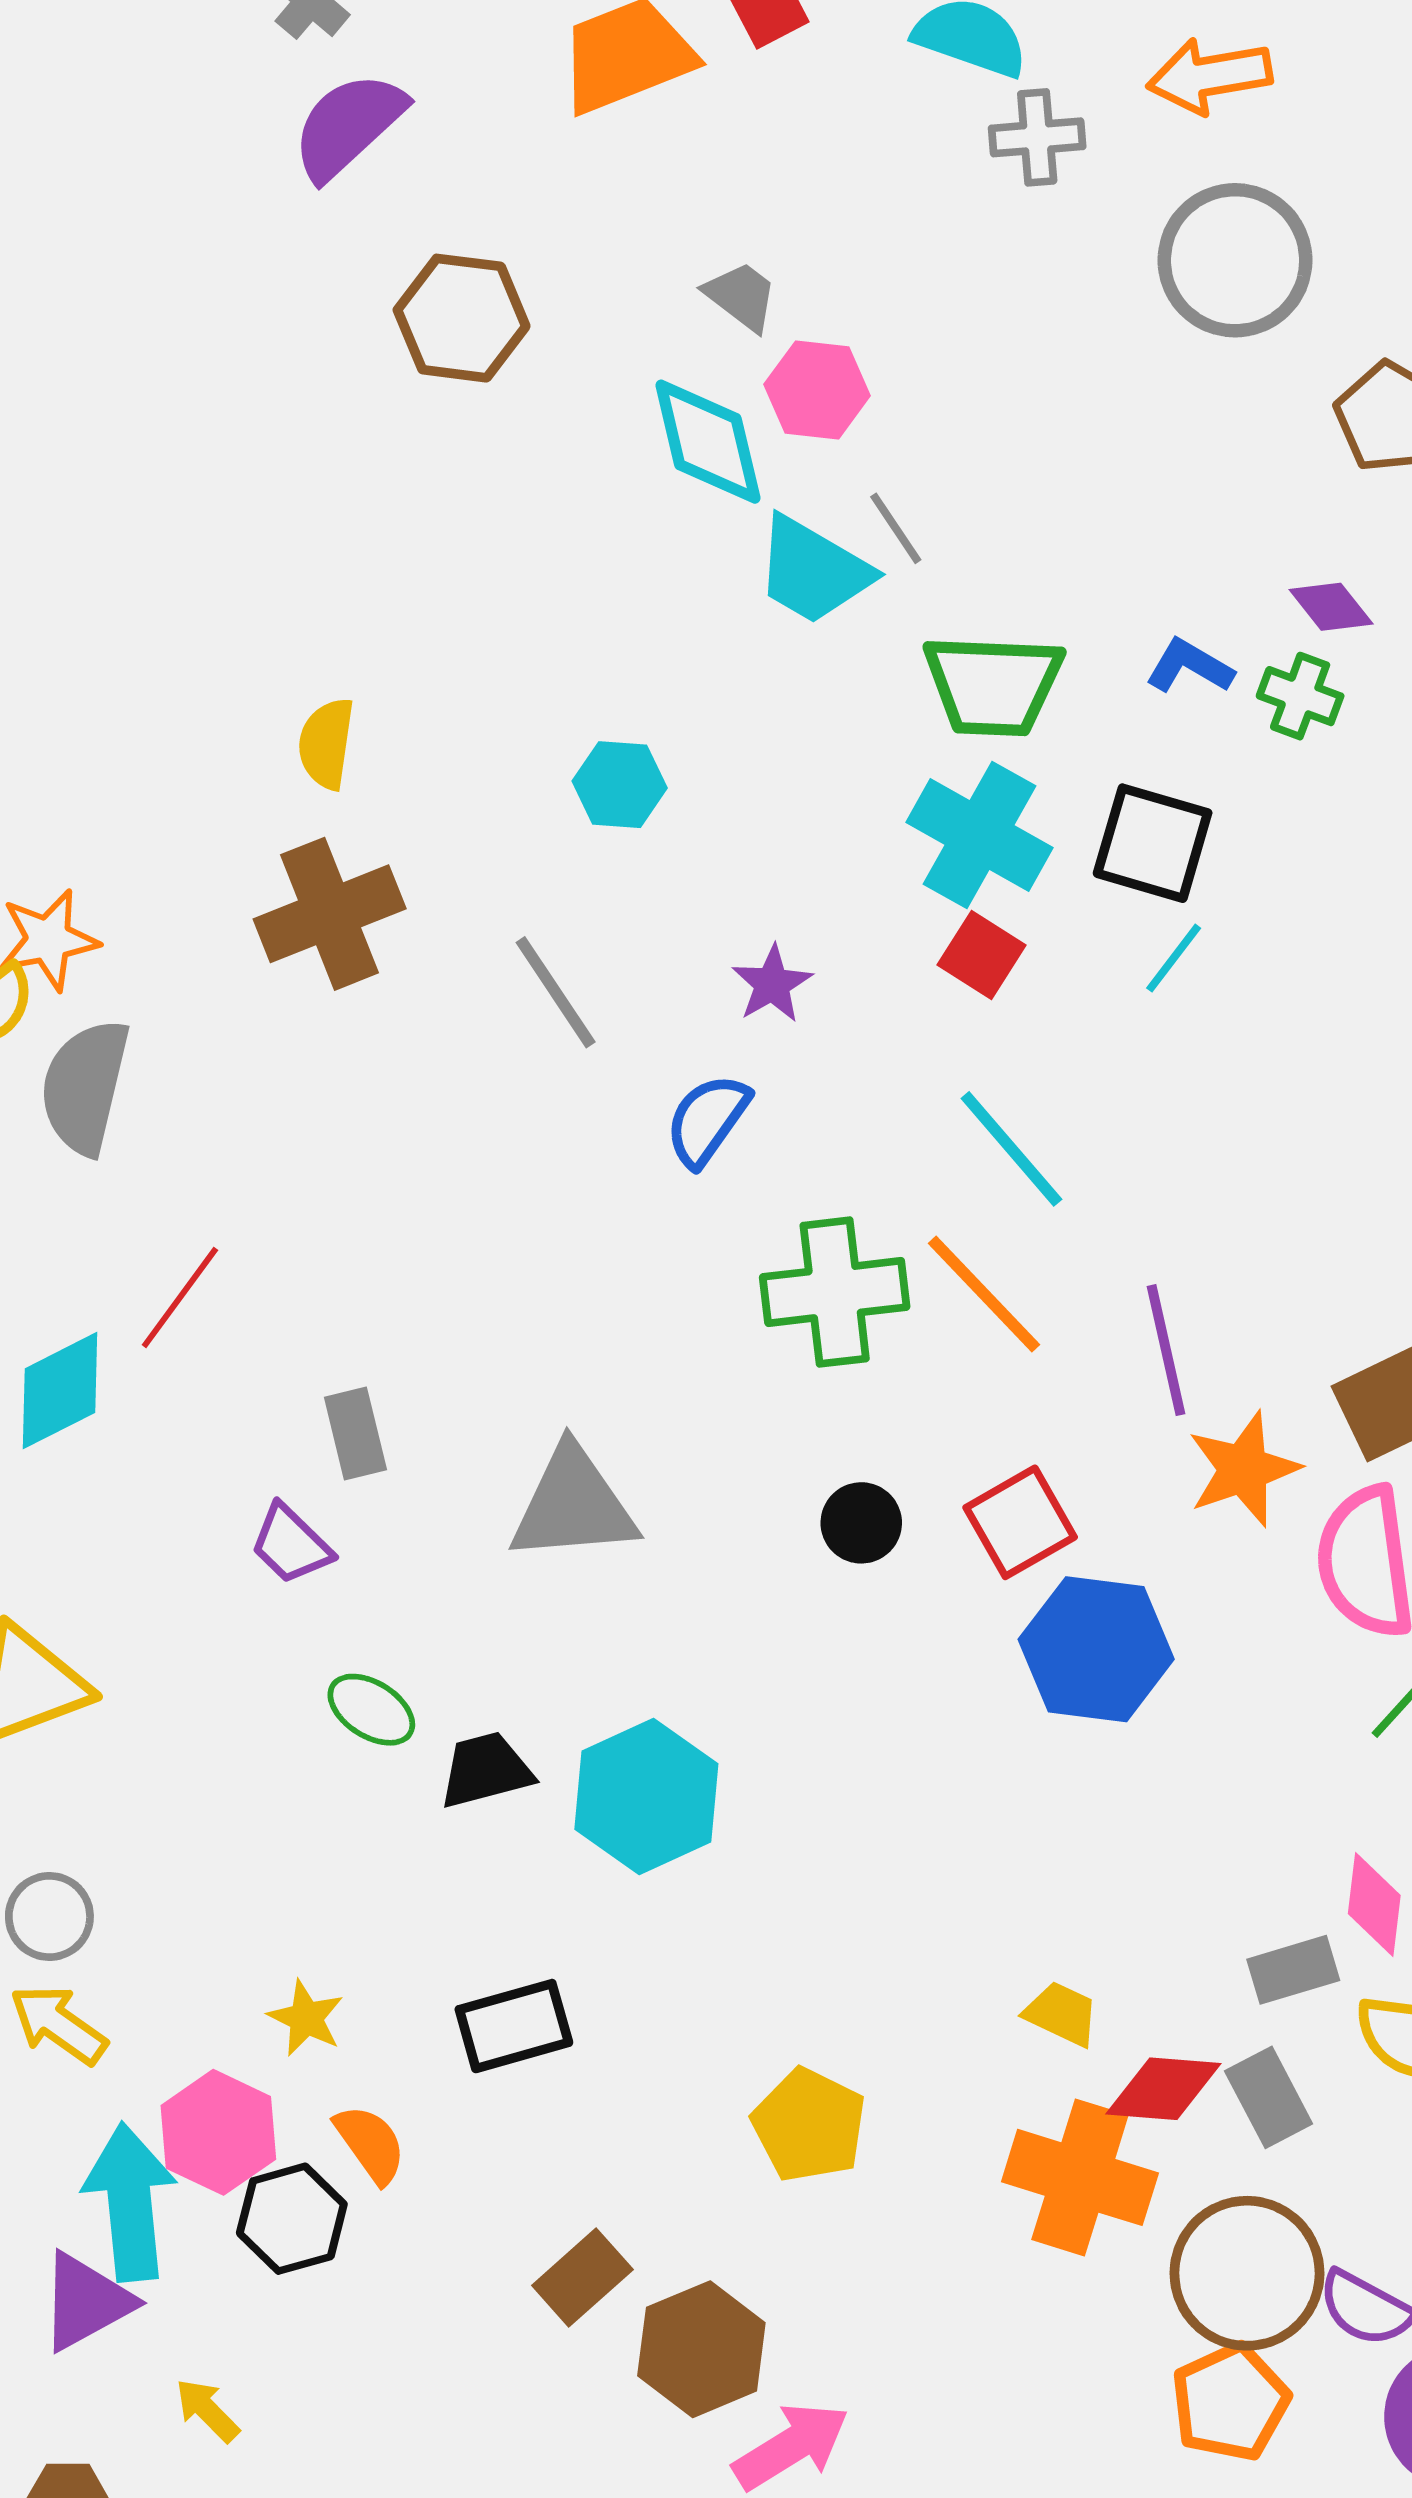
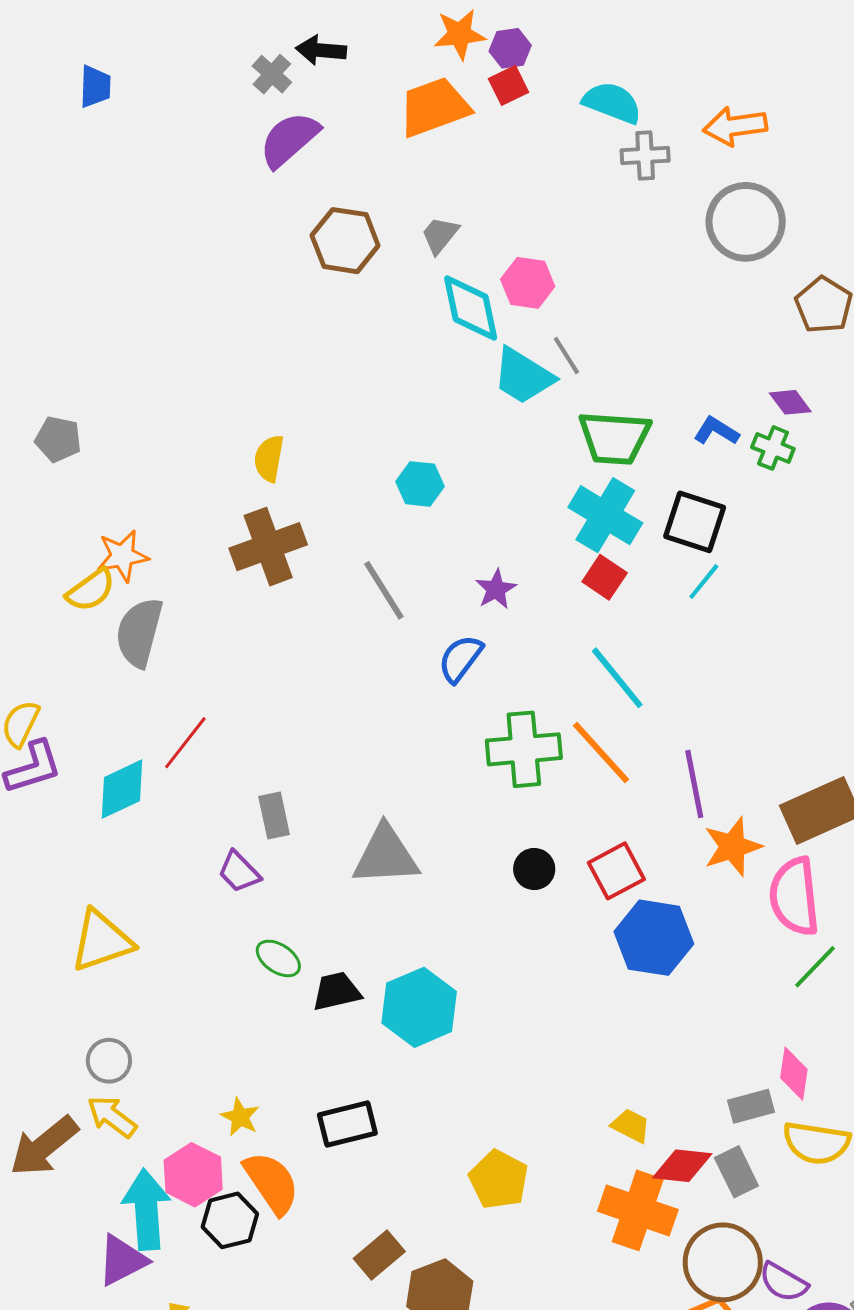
gray trapezoid: (741, 296) -> (440, 235), moved, turned -90
orange semicircle: (370, 2144) -> (272, 1183), size x1.5

